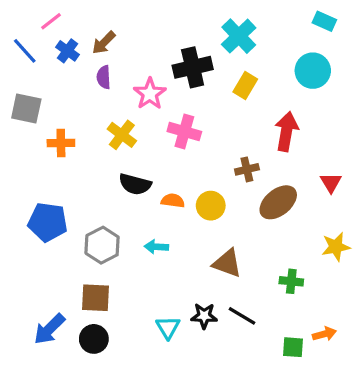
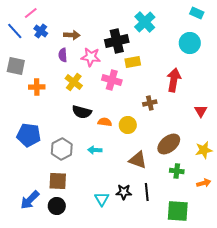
brown arrow: (104, 43) -> (72, 35), moved, turned -133
purple semicircle: (104, 77) -> (63, 55), moved
yellow rectangle: (245, 85) -> (133, 62), moved, turned 49
pink star: (150, 94) -> (91, 57), turned -30
brown ellipse: (278, 202) -> (169, 144), moved
black line: (242, 316) -> (147, 192), turned 54
orange arrow: (324, 334) -> (204, 183), moved
green square: (293, 347) -> (178, 211), size x1.6

